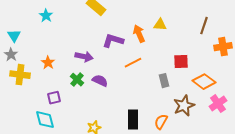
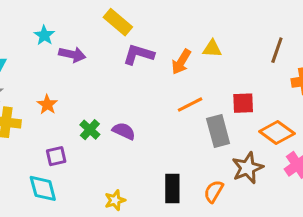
orange arrow: (139, 34) -> (181, 62), turned -126
purple L-shape: (113, 41) -> (139, 54), moved
purple arrow: (84, 57) -> (72, 54), moved
orange line: (133, 63) -> (190, 105), moved
gray rectangle: (164, 81) -> (218, 131), size x1.5

